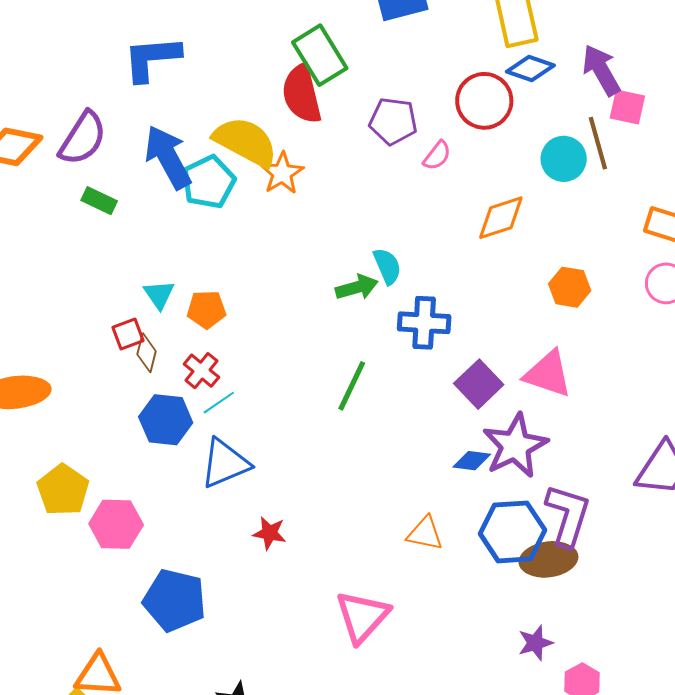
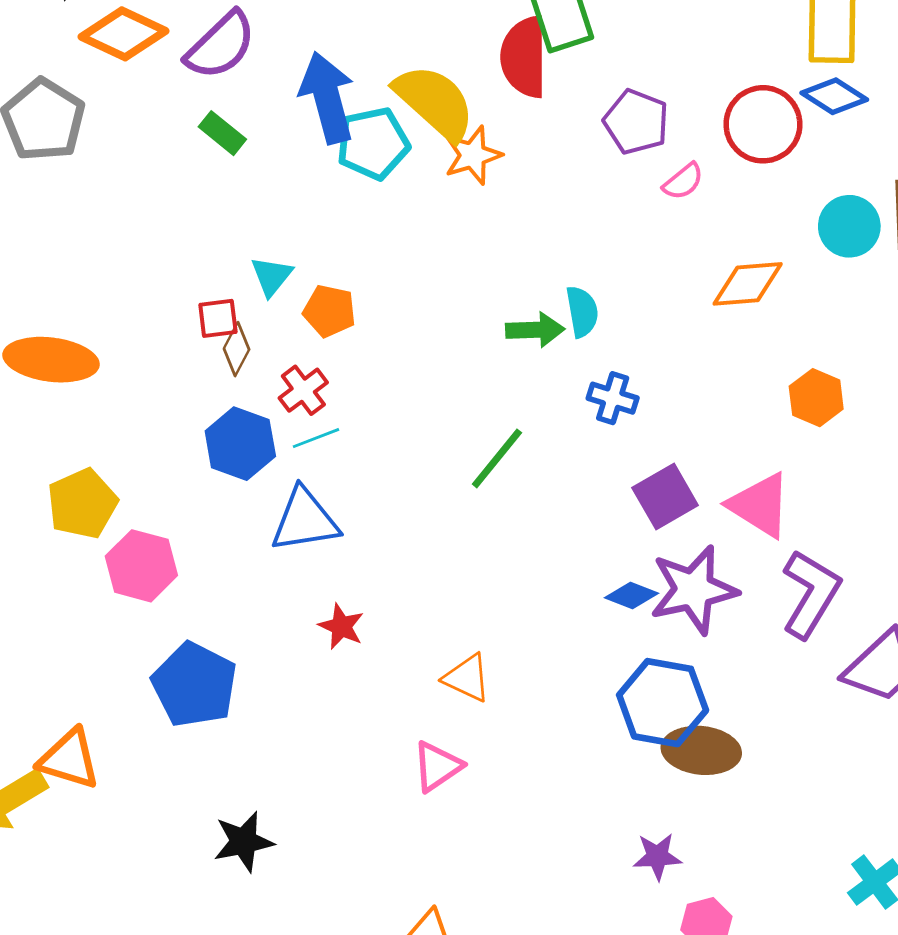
blue cross: (424, 323) -> (613, 398), size x0.7
purple L-shape: (568, 515) -> (811, 594), moved
orange triangle: (425, 533) -> (467, 678), moved
pink triangle: (362, 616) -> (437, 766), size x0.7

